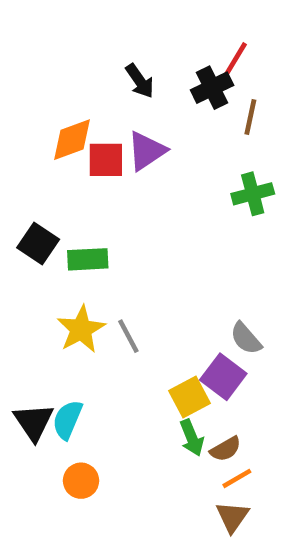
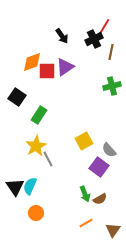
black square: (38, 244) -> (17, 97), moved
green rectangle: (88, 259) -> (39, 115), turned -54
gray line: (128, 336) -> (48, 159), moved
yellow square: (189, 397) -> (84, 141), moved
orange line: (237, 478) -> (86, 223), moved
brown triangle: (232, 517) -> (113, 230), moved

